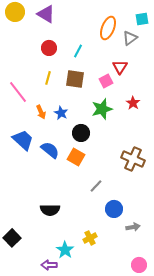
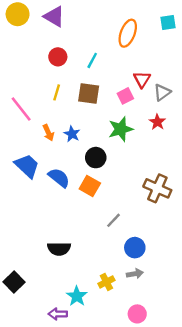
gray triangle: (130, 38) -> (162, 92), moved
gray arrow: (133, 227) -> (135, 274), moved
pink circle: (139, 265) -> (137, 314), moved

